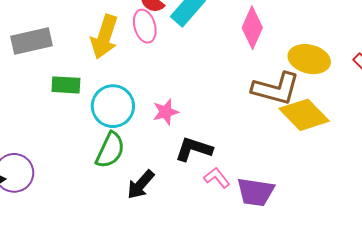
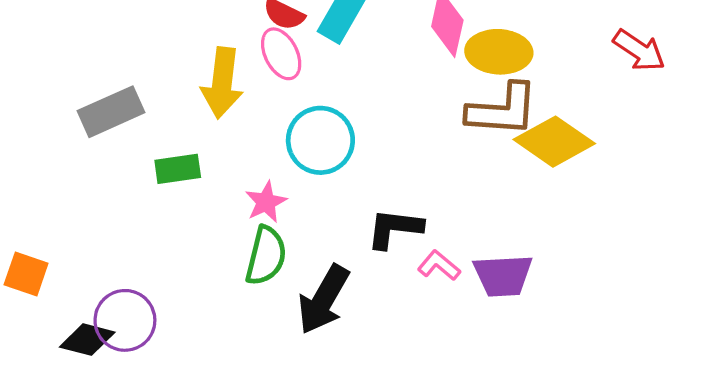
yellow ellipse: (309, 59) -> (499, 52), moved
cyan circle: (113, 106) -> (320, 140), moved
pink star: (166, 112) -> (266, 202), moved
black arrow: (141, 185) -> (324, 299), size x1.4

